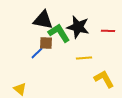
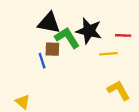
blue line: (37, 53) -> (42, 61), turned -64
yellow line: (84, 58) -> (108, 54), moved

